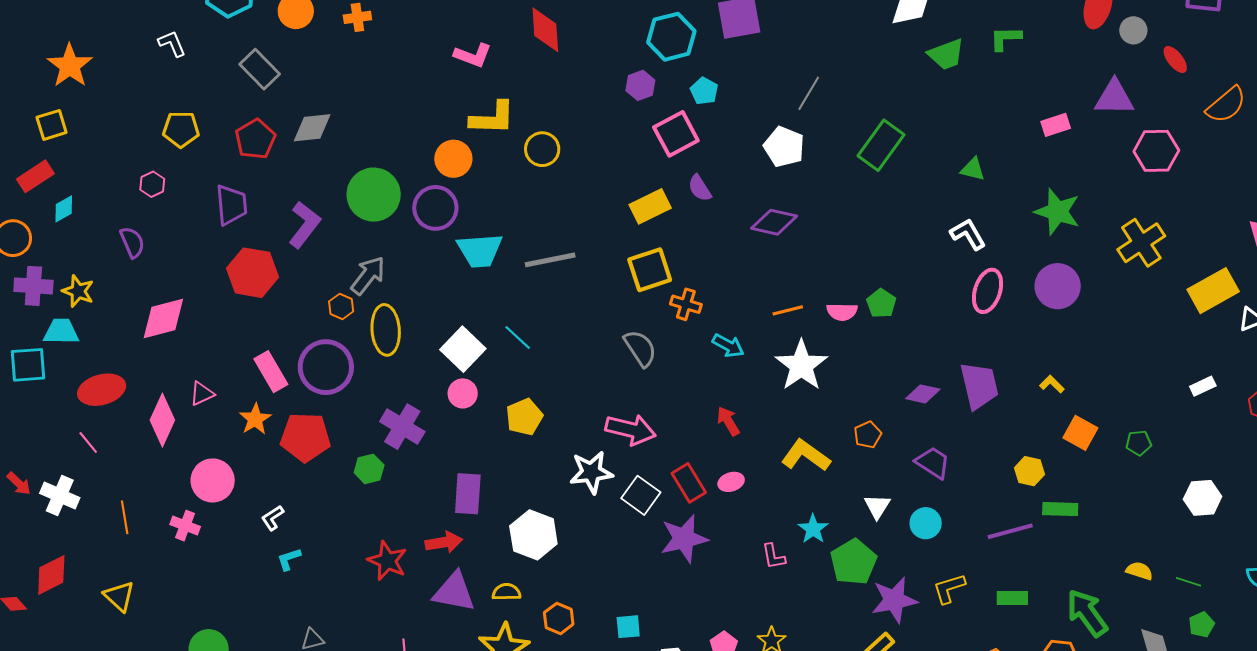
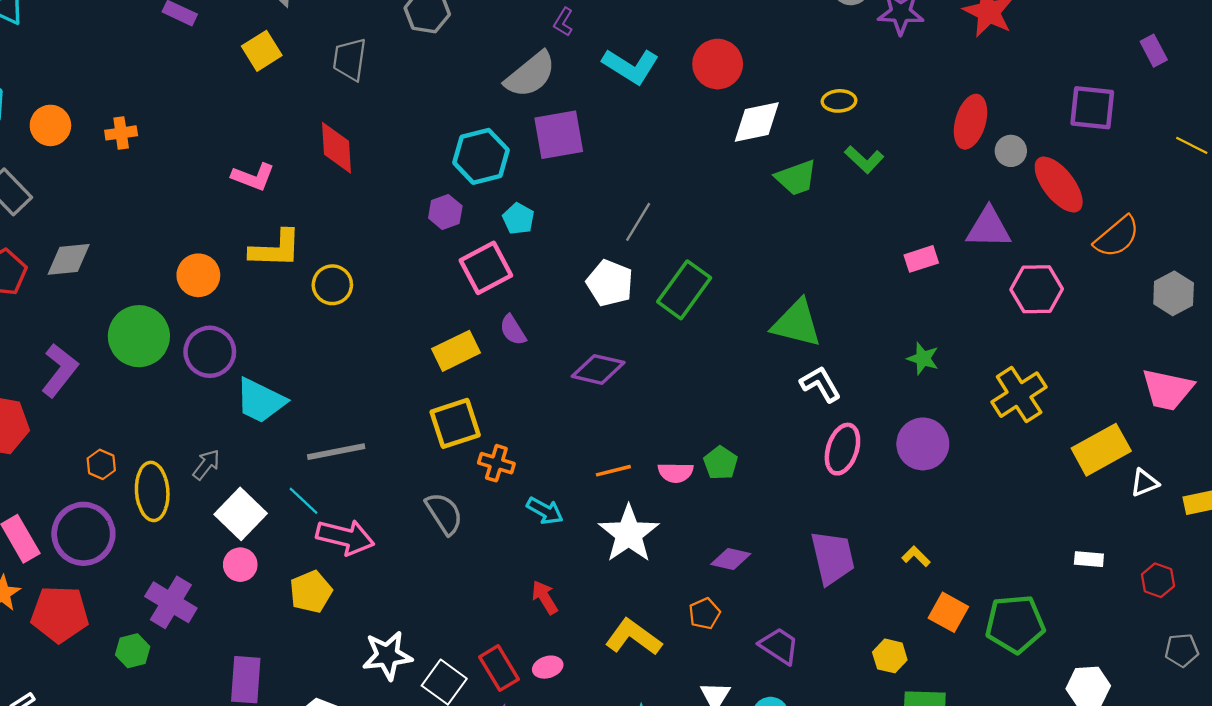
green L-shape: (1006, 38) -> (864, 159), turned -136
red ellipse: (1175, 59) -> (1059, 185), size x1.8
green rectangle: (881, 145) -> (684, 290), moved
orange circle: (453, 159) -> (198, 275), moved
green triangle: (973, 169) -> (797, 323), moved, size x1.8
green star: (1057, 212) -> (923, 358), size x0.6
cyan trapezoid: (480, 250) -> (260, 401), turned 30
gray line: (550, 260) -> (336, 452), moved
gray arrow: (368, 275) -> (206, 465), moved, size x0.7
white rectangle: (1203, 386) -> (1089, 559), turned 30
purple diamond: (923, 394) -> (731, 559), moved
pink arrow: (631, 430) -> (345, 537), moved
green pentagon: (1139, 443) -> (1015, 624), size x2.0

